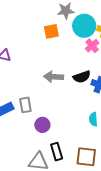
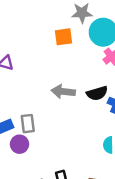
purple circle: (42, 125) -> (20, 144), moved

